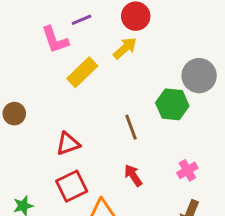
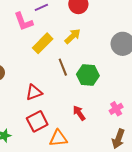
yellow arrow: (125, 48) -> (73, 36), moved
green hexagon: (172, 104) -> (88, 75), moved
brown line: (131, 127) -> (63, 67), moved

